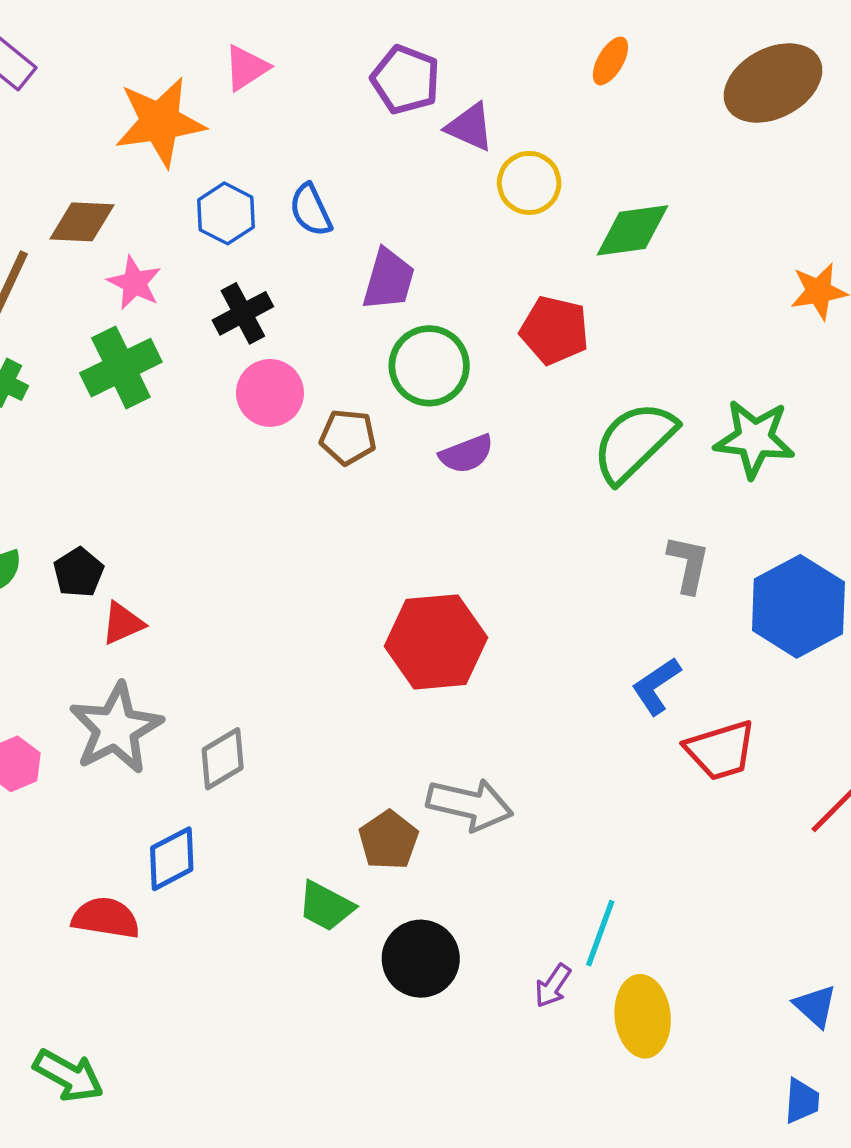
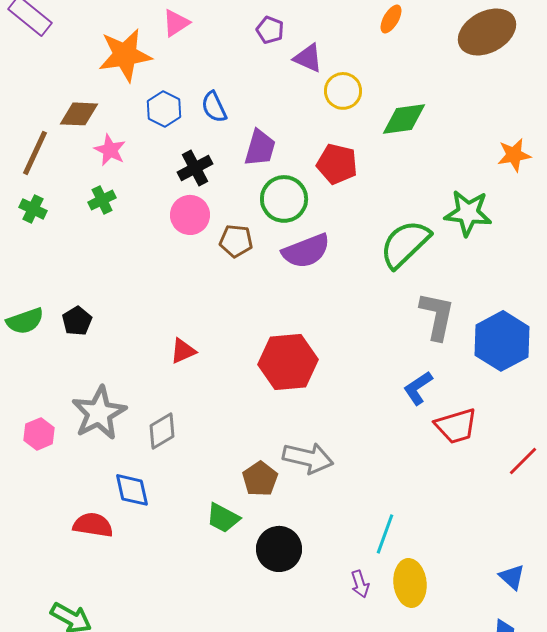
purple pentagon: (405, 80) -> (270, 30), size x0.7
black cross: (243, 313) -> (195, 168), moved
red pentagon: (555, 330) -> (337, 164), moved
green cross: (121, 368) -> (102, 200), size x0.6
green star: (754, 439) -> (468, 213), moved
purple semicircle: (466, 454) -> (306, 251), size x1.5
gray L-shape: (688, 564) -> (437, 316), size x1.4
red triangle: (123, 623) -> (183, 351), moved
blue diamond: (172, 859) -> (132, 490), turned -75
purple arrow: (553, 986) -> (360, 584), moved, turned -52

